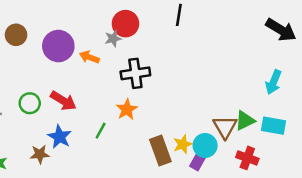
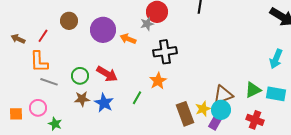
brown triangle: (225, 127) -> (223, 95), moved, turned 40
brown star: (40, 154) -> (82, 99), moved

